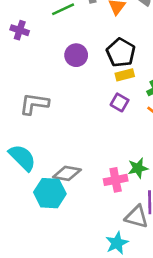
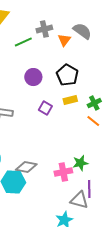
yellow rectangle: (125, 75) -> (70, 100), moved
purple square: (120, 102) -> (45, 108), moved

